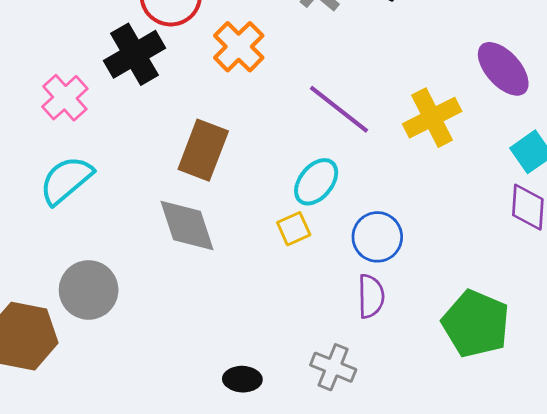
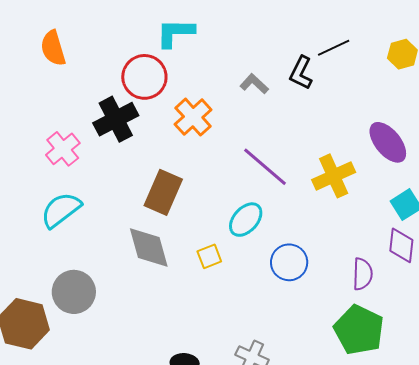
yellow square: (294, 229) -> (209, 256), moved
purple semicircle: (371, 296) -> (363, 274), moved

